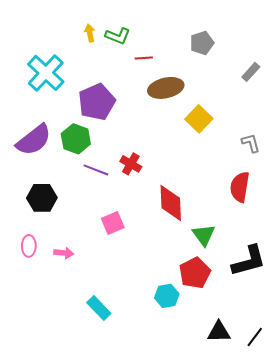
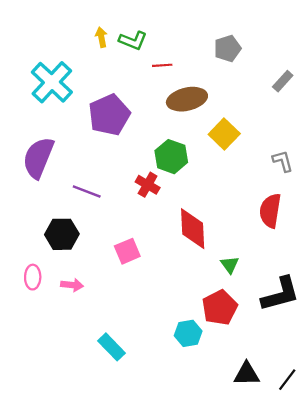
green hexagon: (76, 139) -> (171, 157), moved
purple semicircle: (34, 140) -> (38, 158), turned 150
purple line: (96, 170) -> (87, 191), moved
black hexagon: (42, 198) -> (62, 234), moved
green triangle: (204, 235) -> (230, 265), size x0.7

